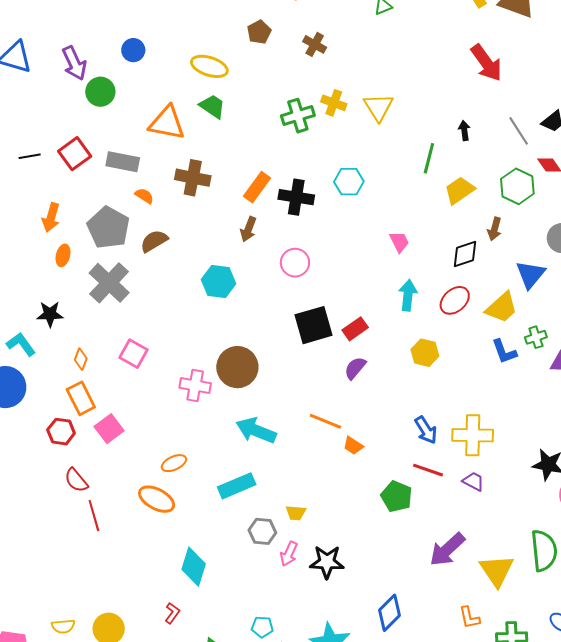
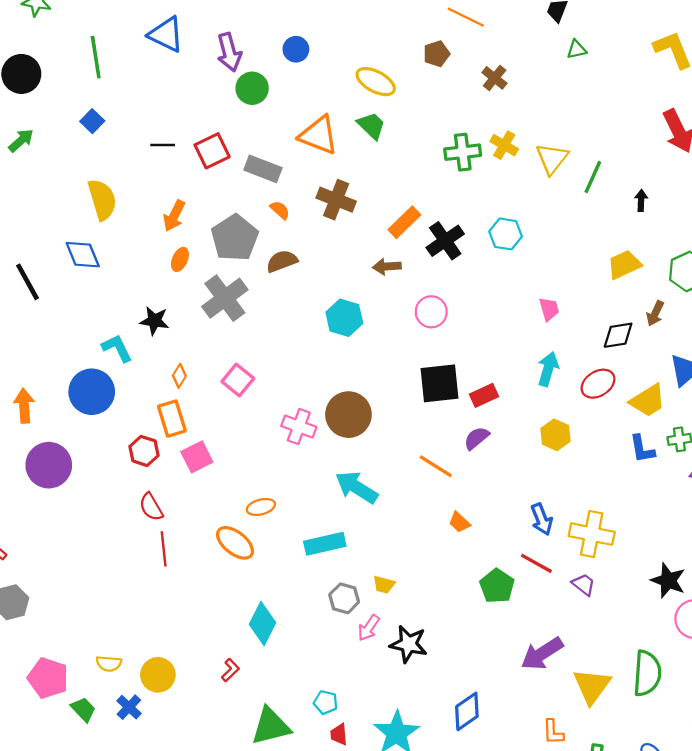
green line: (429, 158) -> (593, 177), moved
black cross: (296, 197) -> (445, 241), turned 36
brown arrow: (248, 229) -> (387, 266), turned 55
orange line: (325, 421) -> (436, 466), moved

